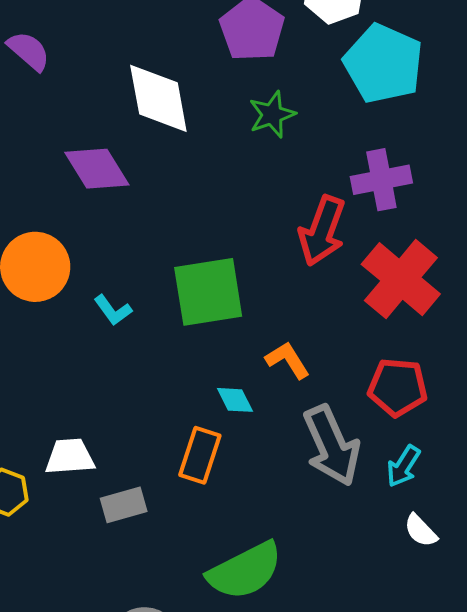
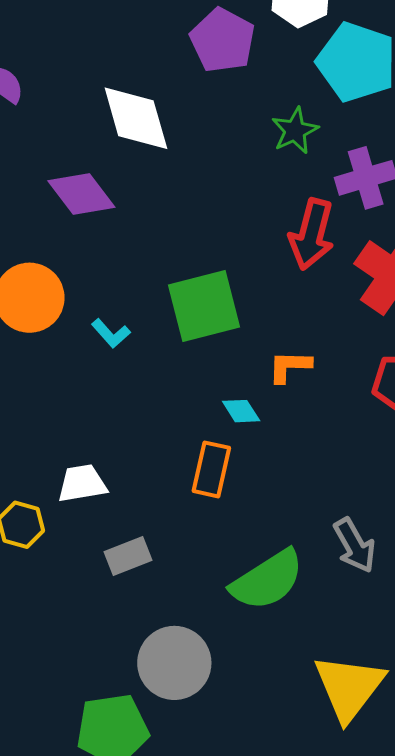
green star: (272, 114) -> (295, 131), moved
orange L-shape: (288, 360) -> (290, 366), turned -51
gray arrow: (332, 446) -> (355, 545), moved, size x0.7
gray rectangle: (124, 505) -> (128, 556), moved

